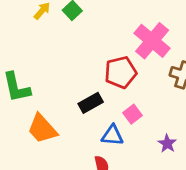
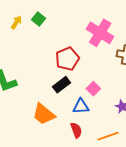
red pentagon: (121, 72) -> (67, 59), moved
orange trapezoid: (42, 129) -> (44, 114), moved

